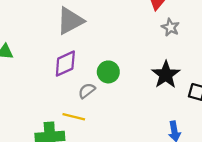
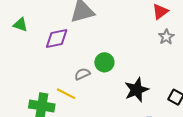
purple diamond: (65, 64) -> (57, 38), moved
black star: (166, 75) -> (137, 90), moved

